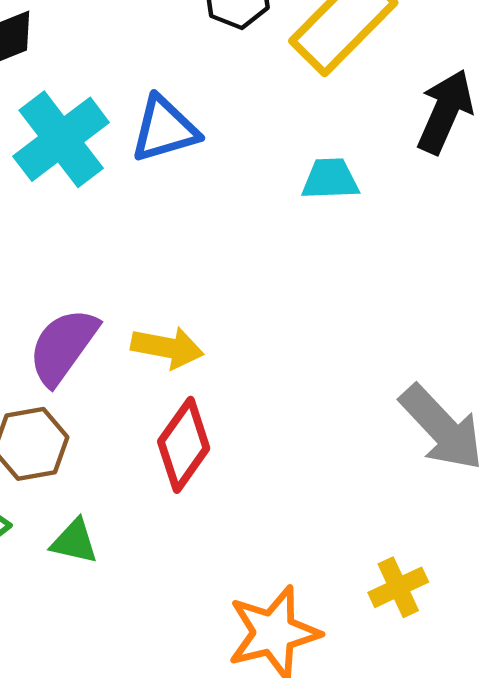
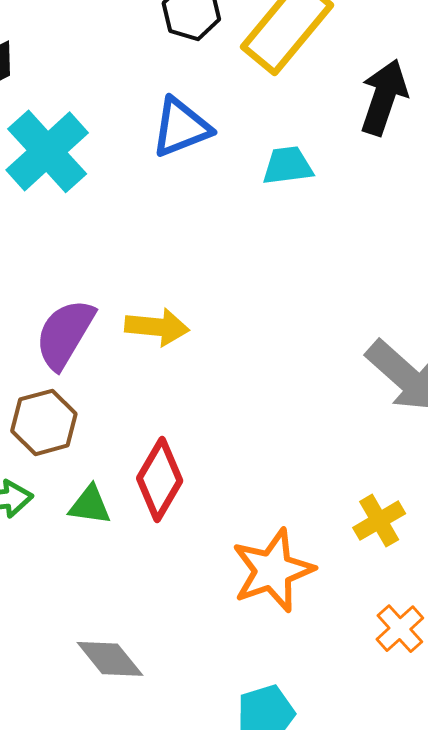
blue triangle: (165, 129) -> (181, 127), moved
red diamond: (184, 445) -> (160, 480), moved

